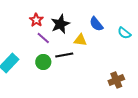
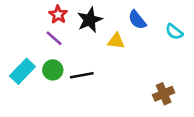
purple line: (43, 38) -> (54, 38), moved
black line: (64, 55) -> (82, 75), moved
green circle: (43, 62) -> (53, 70), moved

